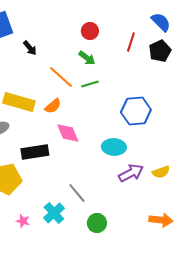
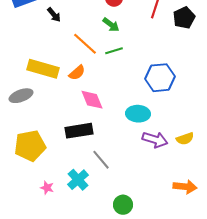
black rectangle: (35, 152) -> (79, 131), moved
purple arrow: (131, 173) -> (155, 140), turned 45
green circle: (97, 223) -> (123, 205), moved

